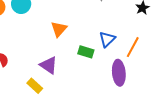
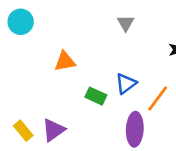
orange triangle: (59, 29) -> (65, 61), turned 30
purple triangle: (49, 65) -> (53, 130), moved, turned 42

